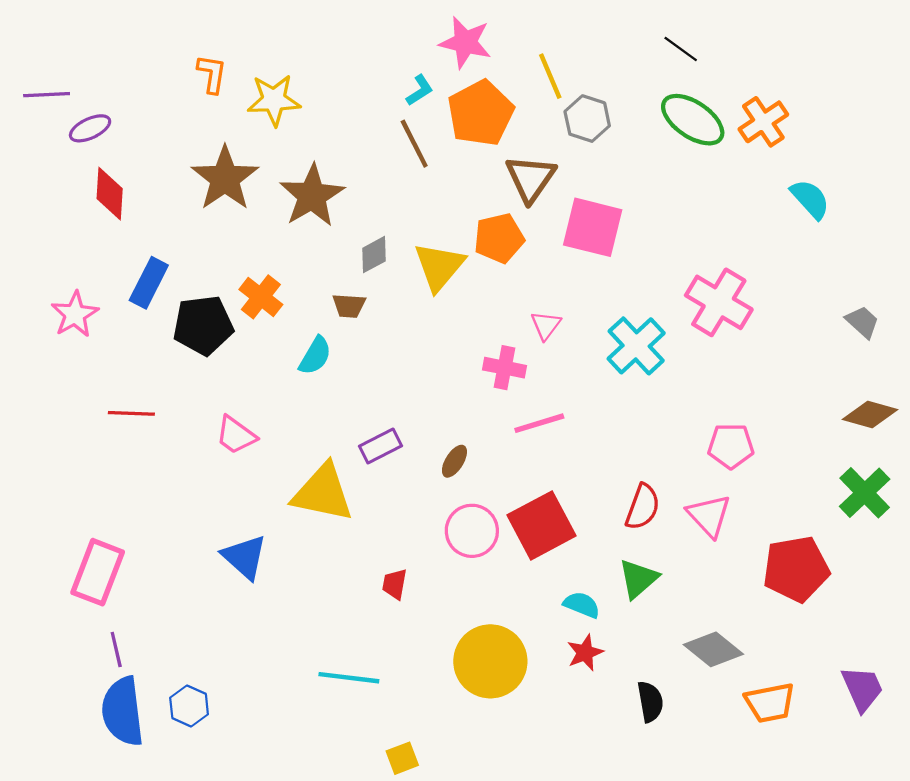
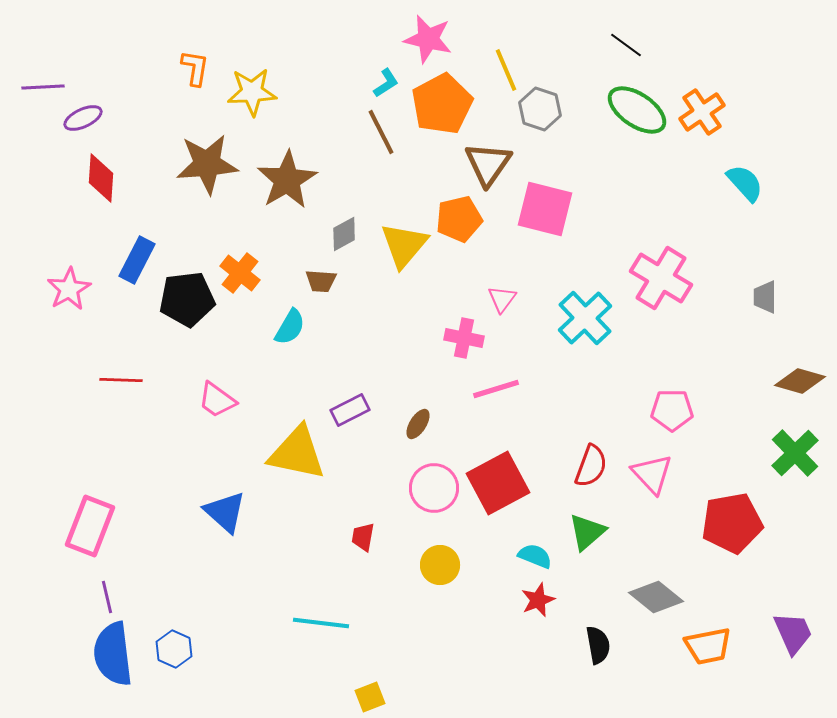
brown star: (225, 178) -> (207, 164), turned 30
gray trapezoid: (862, 322) -> (765, 297), moved, turned -132
yellow circle: (490, 661) -> (440, 565), moved, size x0.6

